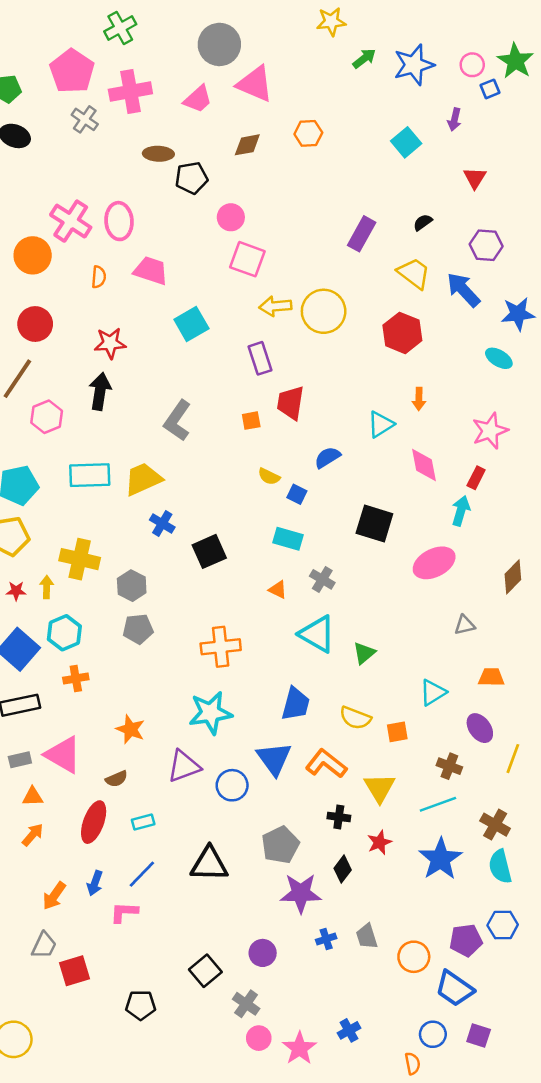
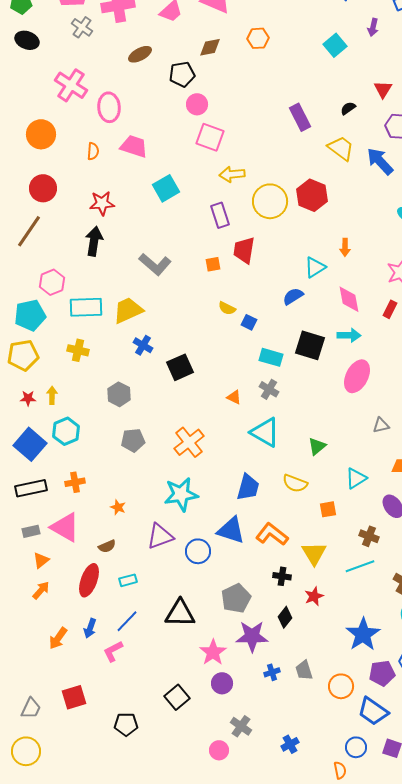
brown ellipse: (158, 154) -> (140, 54), turned -30
black pentagon: (191, 178) -> (182, 74), moved
red triangle: (475, 178) -> (383, 89), moved
pink cross: (71, 221) -> (71, 85), moved
purple rectangle: (362, 234) -> (300, 117), turned -56
yellow circle: (324, 311) -> (270, 201), moved
red hexagon: (402, 333) -> (312, 195), moved
pink hexagon: (47, 417) -> (52, 282), moved
gray L-shape: (177, 421) -> (155, 264), turned -84
blue semicircle: (327, 457) -> (293, 296), moved
cyan arrow: (461, 511) -> (349, 335), moved, turned 75
cyan rectangle: (288, 539) -> (271, 357), moved
yellow cross: (80, 559) -> (78, 350), moved, size x0.7
pink ellipse: (434, 563) -> (357, 376), turned -36
gray pentagon: (138, 629) -> (133, 440), moved
orange cross: (221, 647) -> (189, 442), turned -32
green triangle: (364, 653) -> (317, 446), moved
orange cross: (76, 678) -> (75, 482), moved
yellow semicircle: (355, 718) -> (295, 483), moved
orange star: (130, 729) -> (118, 507), size x0.7
blue triangle: (274, 759) -> (231, 530), turned -36
orange triangle: (33, 797) -> (41, 560), turned -36
blue star: (440, 859) -> (363, 634), moved
pink L-shape: (124, 912) -> (113, 651), turned -30
gray trapezoid: (44, 945) -> (31, 708), moved
gray cross: (246, 1004) -> (241, 726), moved
pink star: (299, 1048) -> (213, 652), moved

